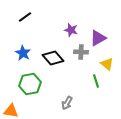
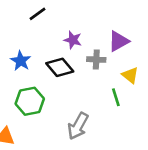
black line: (25, 17) -> (38, 14), moved
purple star: (71, 30) -> (73, 40), moved
gray arrow: (67, 103) -> (78, 126), size x1.5

